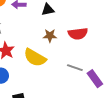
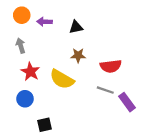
red semicircle: (78, 34) -> (111, 66), moved

